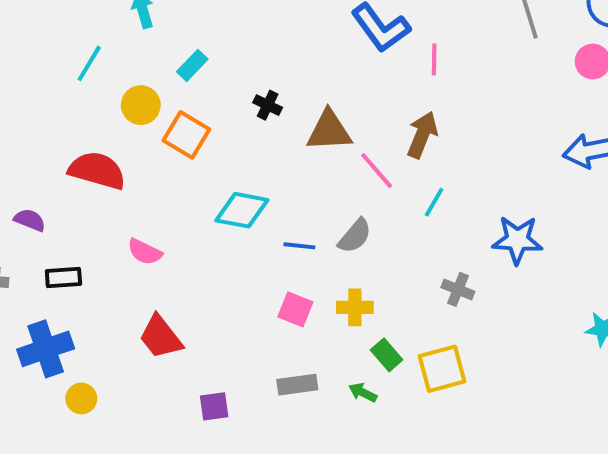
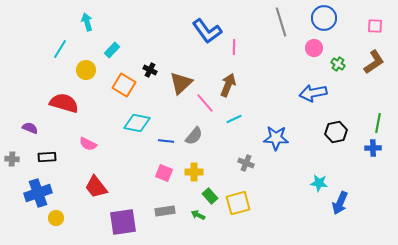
brown triangle: (329, 131) -> (181, 83), turned -40
orange square: (186, 135) -> (124, 85), moved
cyan line: (434, 202) -> (234, 119), turned 35
purple square: (214, 406) -> (123, 222), size x1.8

